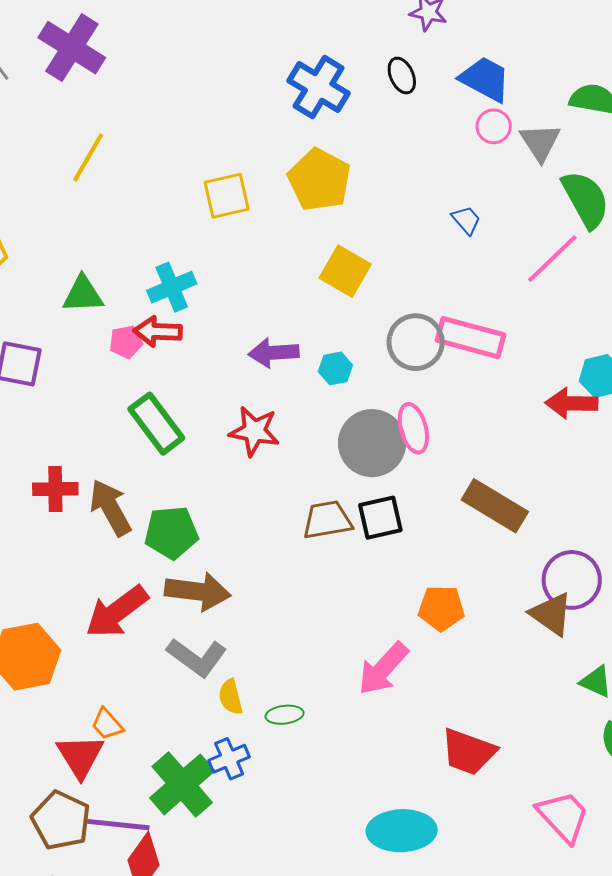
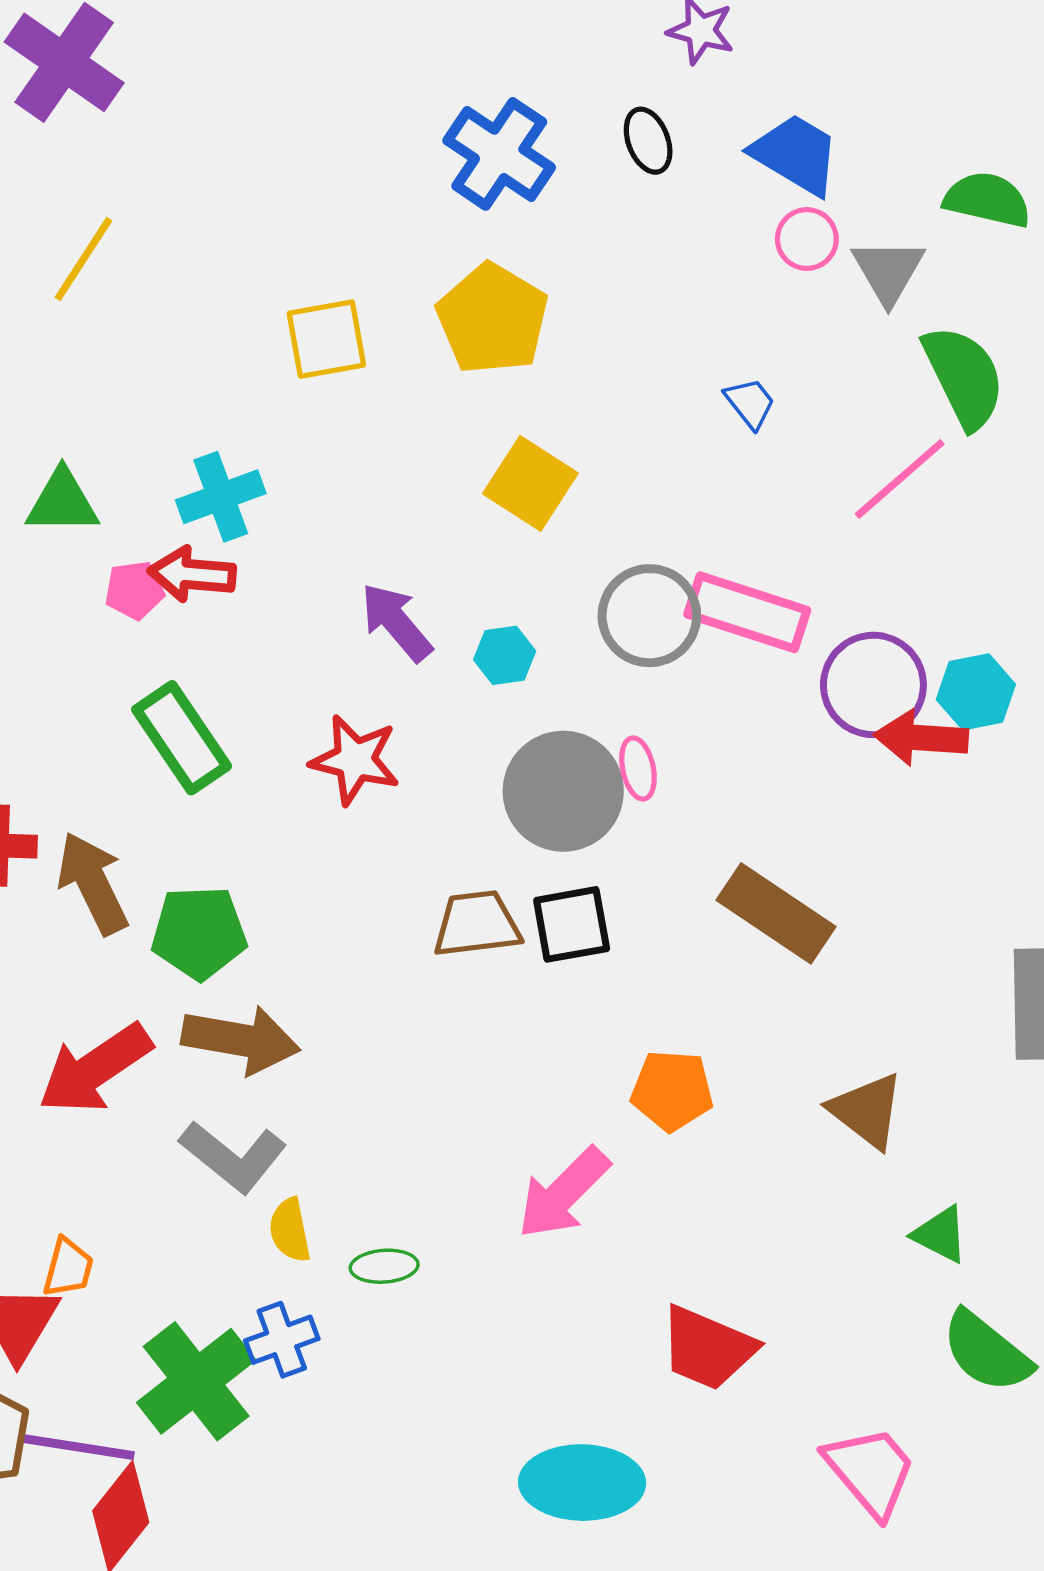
purple arrow: (274, 353) -> (396, 622), turned 51
pink ellipse: (413, 428) -> (638, 768), size x0.7
purple circle: (572, 580) -> (873, 685), moved
orange trapezoid: (107, 724) -> (68, 1268), turned -126

